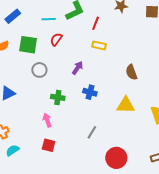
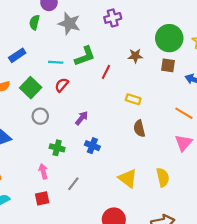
green square: (28, 45) -> (31, 88), turned 30
yellow rectangle: (99, 45) -> (133, 99), moved
yellow triangle: (126, 105) -> (128, 178), moved, turned 30
gray line: (92, 132) -> (73, 184), moved
red square: (49, 145) -> (42, 198), turned -32

